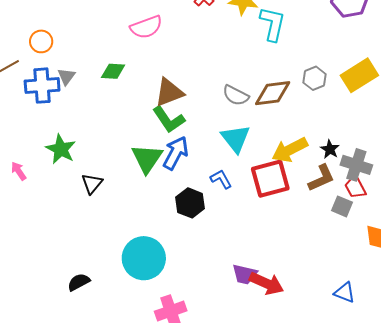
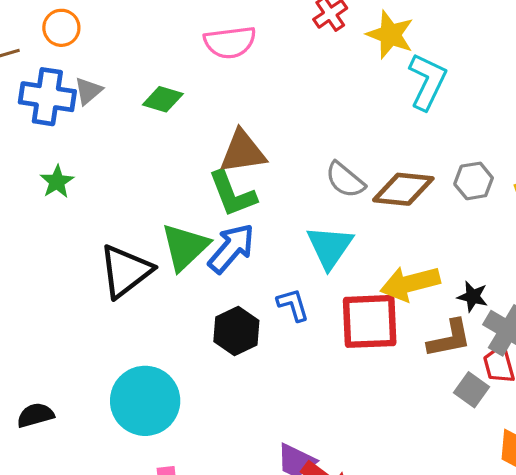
green star: (61, 149) -> (57, 182), moved, size x0.7
black star: (330, 149) -> (473, 297), turned -30
black triangle: (92, 184) -> (125, 271), moved, size x1.6

